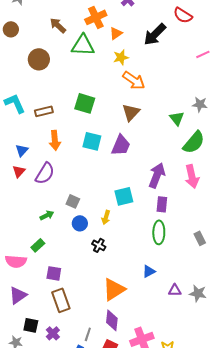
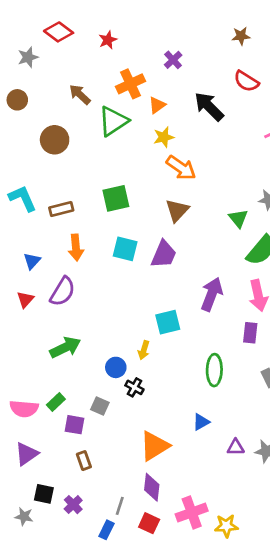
black arrow: (155, 34) -> (209, 106), turned 90
green triangle: (83, 45) -> (113, 121), turned -35
green square: (85, 103) -> (116, 198), turned -30
red triangle: (19, 171) -> (25, 300), moved
gray square: (73, 201) -> (100, 406), moved
purple rectangle: (162, 204) -> (250, 333), moved
green arrow: (47, 215) -> (65, 347), size x1.6
blue circle: (80, 223) -> (116, 367), moved
green rectangle: (38, 245) -> (56, 402), moved
brown rectangle: (61, 300) -> (84, 461), size x0.6

